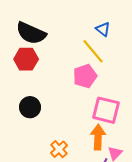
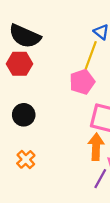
yellow line: (93, 51) -> (91, 55), turned 60
orange cross: (59, 149) -> (26, 159), moved

